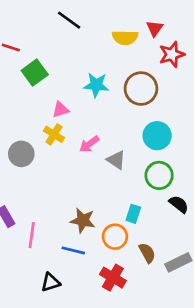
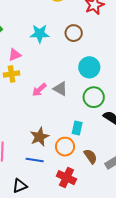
brown circle: (141, 89) -> (74, 33), size x0.7
yellow cross: (54, 134) -> (12, 74), turned -35
pink arrow: (89, 144) -> (39, 90), moved
brown star: (83, 220) -> (40, 137), turned -30

